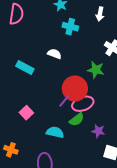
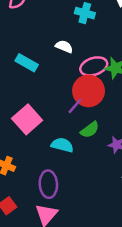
pink ellipse: (83, 104) -> (94, 66), moved
pink square: (26, 113) -> (27, 119), size x1.6

